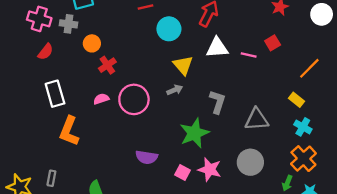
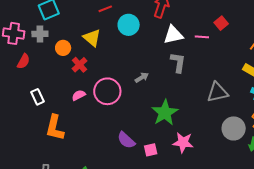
yellow triangle: (183, 65) -> (92, 38), moved
white rectangle: (55, 94) -> (37, 97), size x0.7
gray L-shape: (217, 102) -> (178, 62), moved
purple semicircle: (147, 157) -> (126, 140), turned 42
gray circle: (250, 162) -> (234, 128), moved
pink square: (182, 172) -> (151, 150), moved, turned -32

